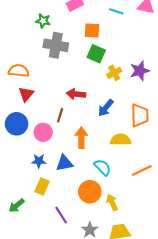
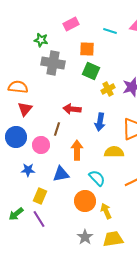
blue arrow: (106, 108) -> (100, 122), turned -30
blue star: (39, 161) -> (28, 170), moved
purple line: (61, 215) -> (39, 219), moved

